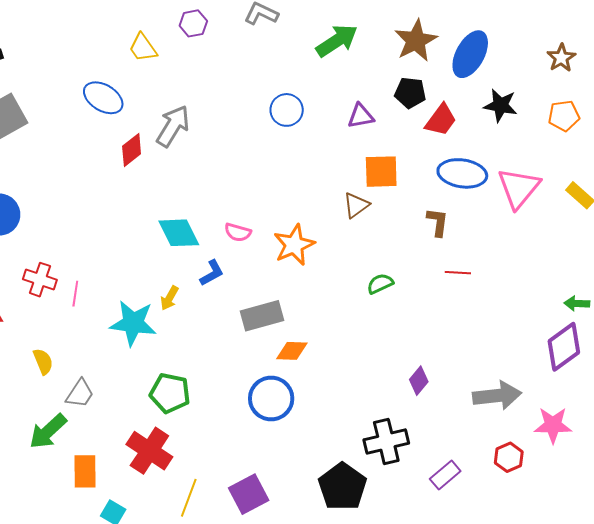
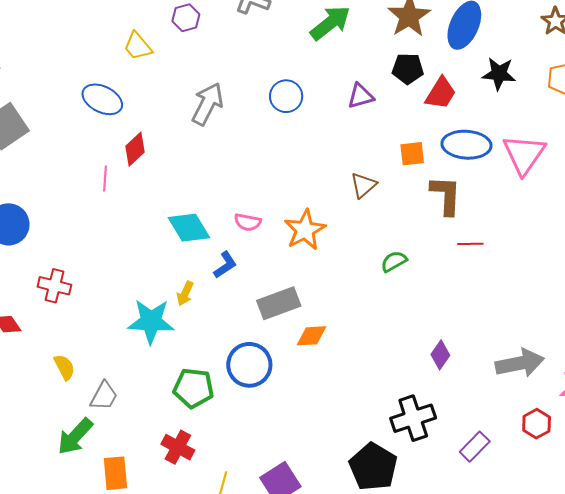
gray arrow: (173, 126) -> (207, 104), moved
orange square: (381, 172) -> (412, 154), moved, size x0.7
brown L-shape: (438, 222) -> (446, 195), size x1.4
pink line: (75, 294) -> (105, 179), moved
blue circle: (271, 398) -> (249, 365), moved
red cross: (149, 451) -> (178, 447), size x0.7

